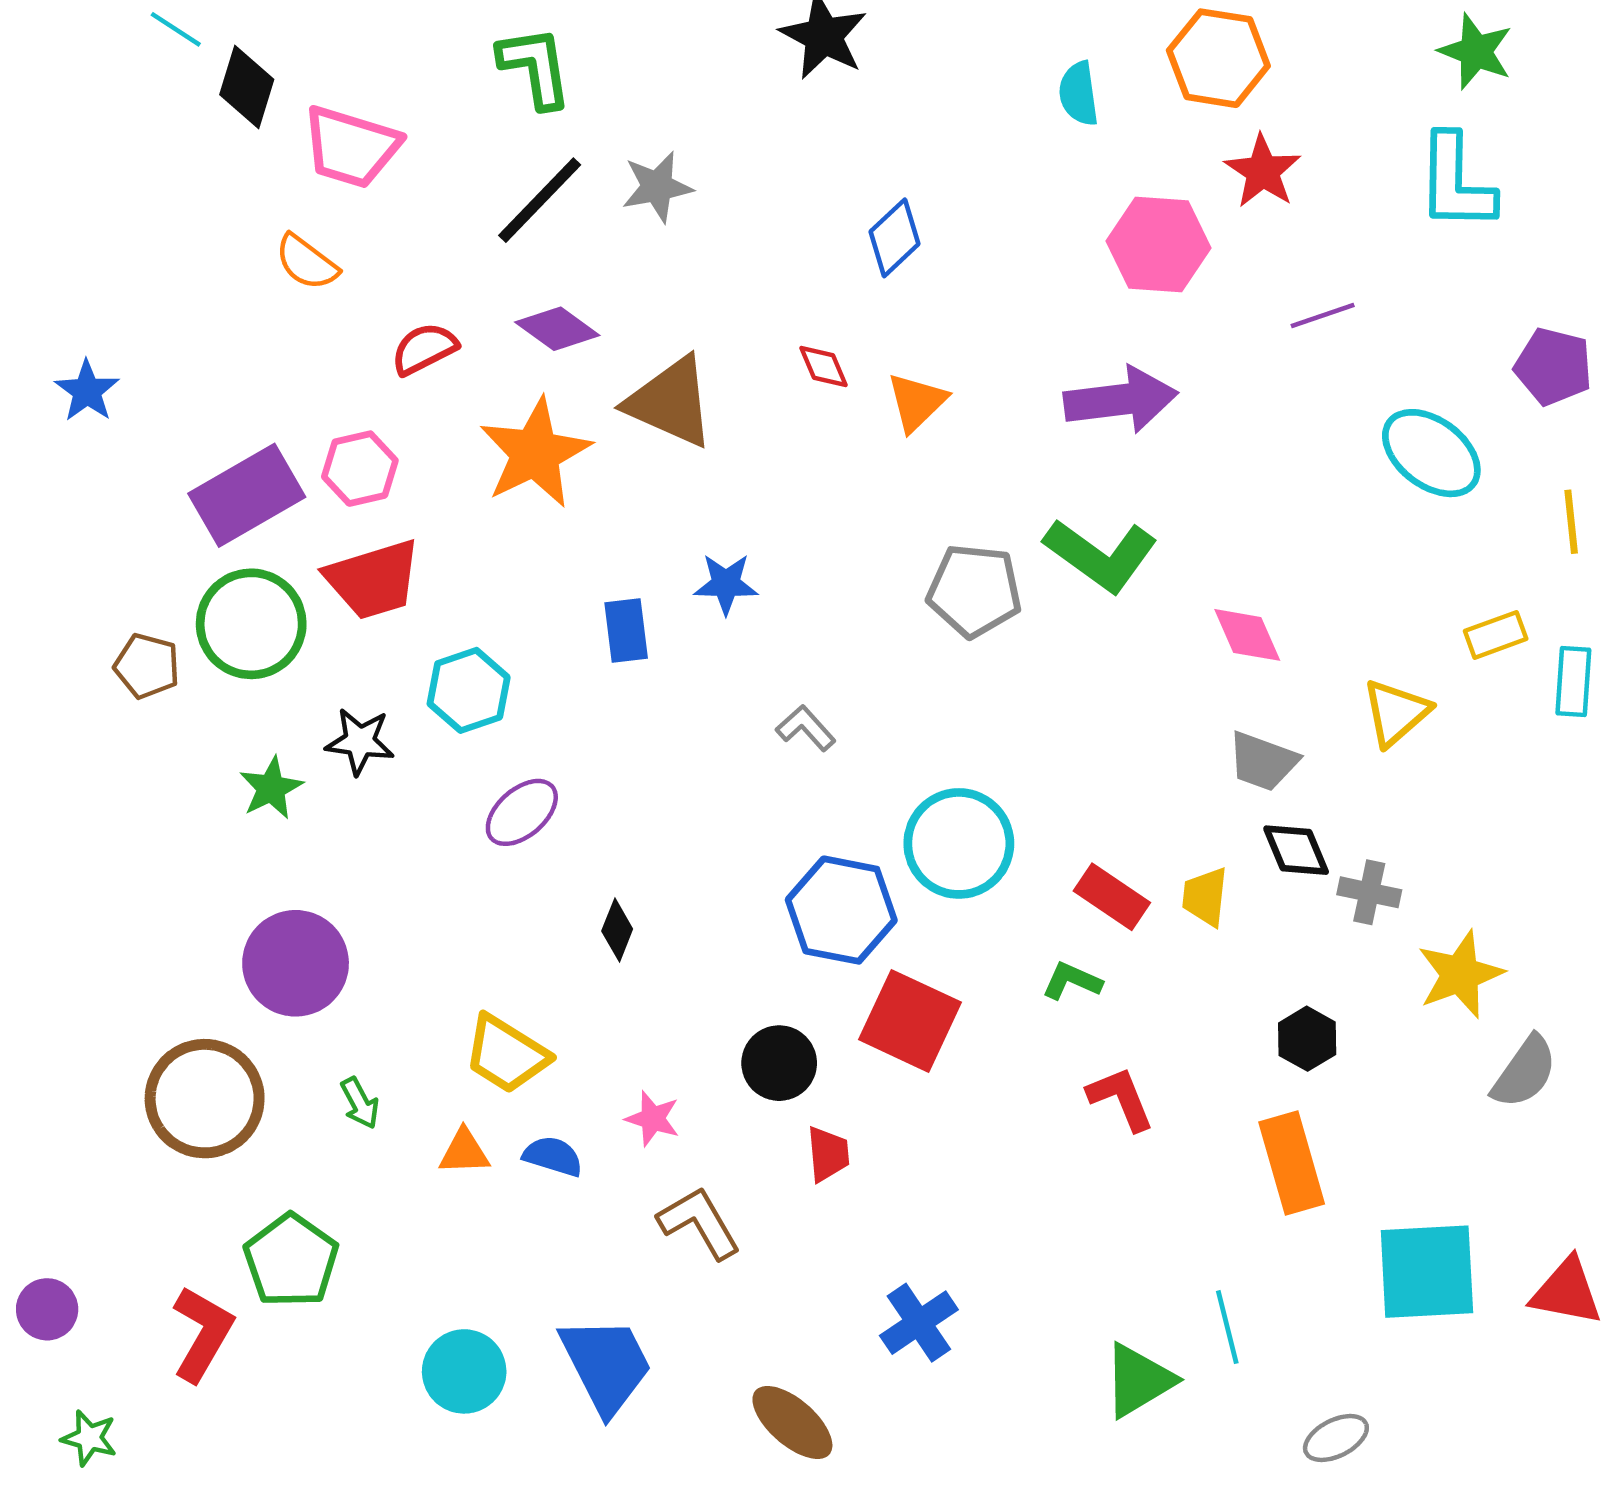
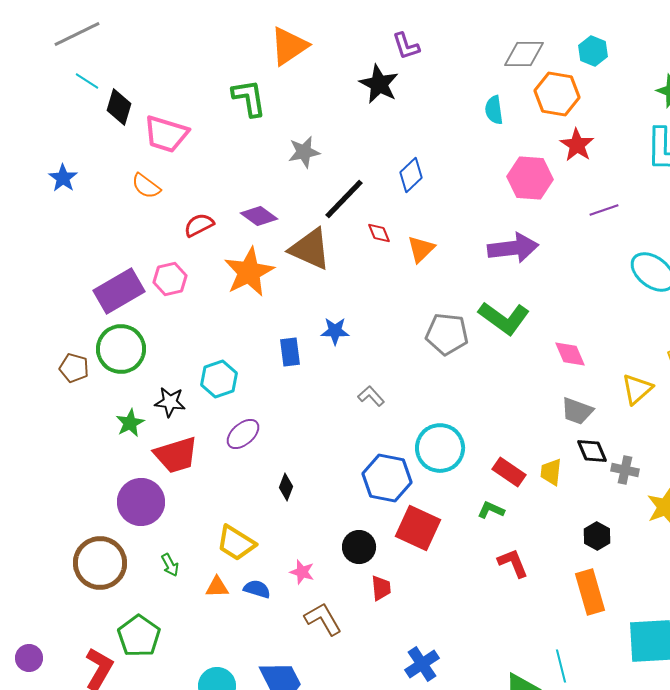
black line: (540, 200) -> (344, 199), moved
blue star: (87, 391) -> (63, 178), moved
red trapezoid: (373, 579) -> (176, 455), moved

